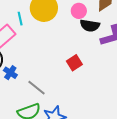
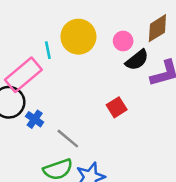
black semicircle: (90, 26) -> (137, 60), turned -48

